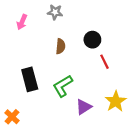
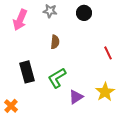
pink arrow: (22, 22) -> (20, 20), size x1.5
black circle: (92, 40) -> (84, 13), moved
red line: (105, 62) -> (108, 53), moved

